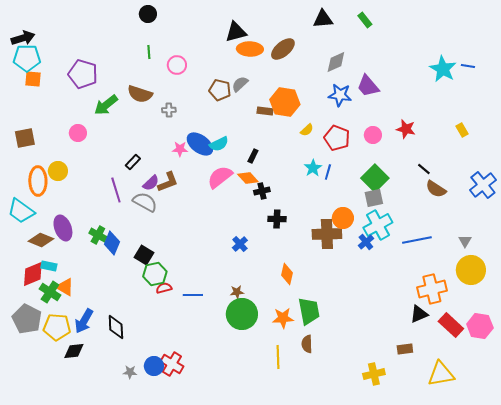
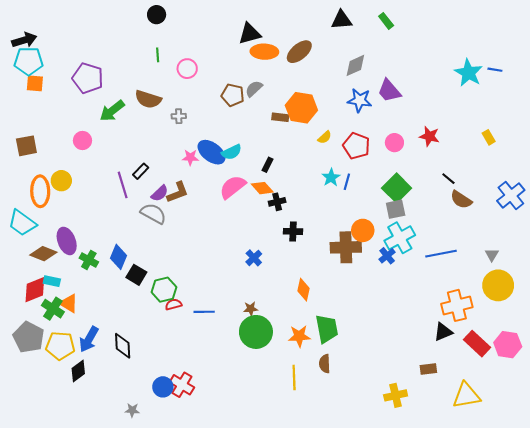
purple line: (116, 190) -> (123, 185), moved
green cross: (98, 235) -> (89, 260), moved
black square: (144, 255) -> (136, 275), moved
black diamond: (74, 351) -> (78, 371), turned -30
gray star: (130, 372) -> (132, 410), moved

